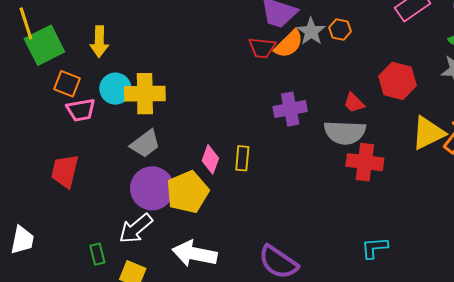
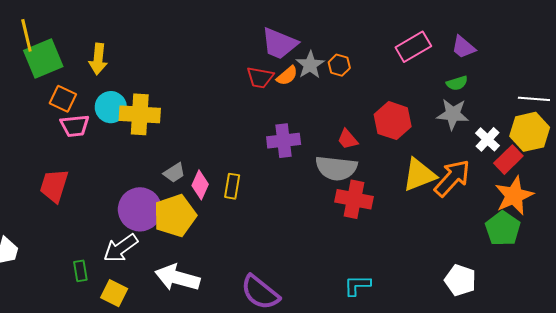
orange semicircle: (289, 44) -> (287, 76), size x0.7
gray trapezoid: (145, 144) -> (174, 173), moved, size x0.7

